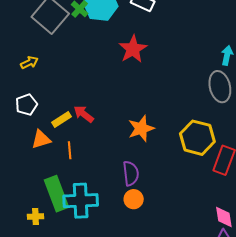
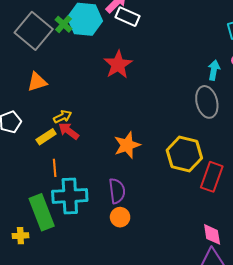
yellow arrow: (29, 63) -> (63, 117), moved
orange triangle: (41, 139) -> (37, 82), moved
cyan cross: (81, 201) -> (70, 196), moved

